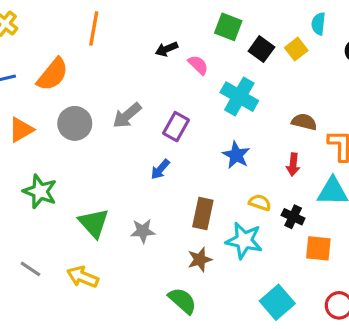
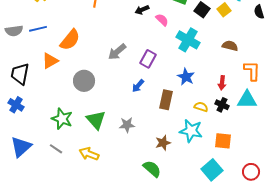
orange semicircle: (53, 74) -> (70, 40), moved
brown semicircle: (304, 122) -> (230, 46), moved
gray circle: (75, 123) -> (84, 81), moved
green star: (40, 191) -> (62, 119), moved
brown rectangle: (203, 214) -> (166, 100), moved
black cross: (293, 217) -> (222, 105), moved
orange square: (318, 248) -> (223, 141), moved

